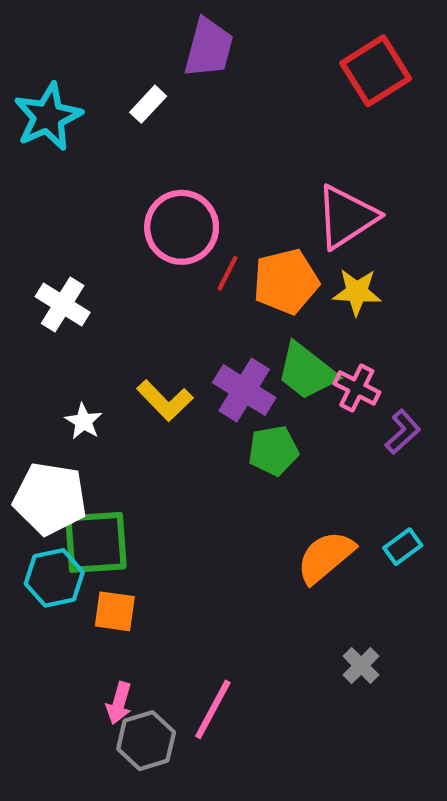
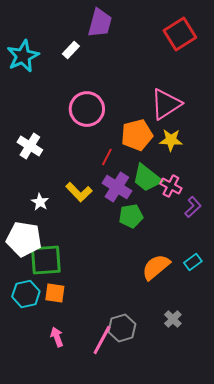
red line: (227, 273) -> (107, 157), moved
cyan hexagon: (54, 578) -> (26, 294), moved
pink arrow: (119, 703) -> (57, 337), turned 144
gray hexagon: (146, 741) -> (122, 328), moved

